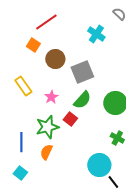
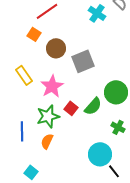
cyan cross: (96, 34) -> (97, 13), moved
pink star: (51, 97) -> (52, 86), size x1.6
green semicircle: (82, 100) -> (93, 106), moved
cyan square: (20, 173) -> (31, 172), moved

